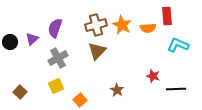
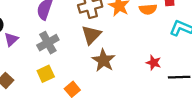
purple triangle: (32, 39) -> (11, 39), moved
brown star: (117, 90) -> (104, 60), moved, size x1.5

